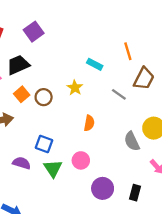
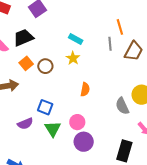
cyan rectangle: (95, 64) -> (76, 39), moved
gray line: (119, 94) -> (110, 44), moved, turned 48
purple semicircle: (22, 163) -> (25, 124), turned 140
purple circle: (103, 188) -> (84, 142), moved
black rectangle: (135, 193) -> (124, 151), size x1.5

